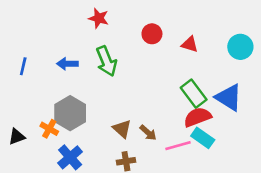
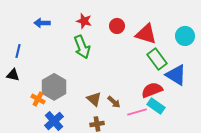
red star: (99, 18) -> (84, 21), moved
red triangle: (190, 44) -> (146, 34), size x1.6
blue arrow: (67, 64) -> (42, 23), moved
green rectangle: (194, 94) -> (157, 59), moved
black triangle: (17, 137) -> (13, 75), moved, turned 32

